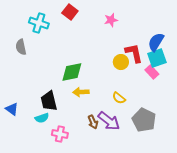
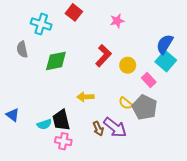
red L-shape: (134, 53) -> (103, 56), moved, turned 55
cyan square: (157, 58) -> (166, 61), turned -30
green diamond: (72, 72) -> (56, 61), moved
pink rectangle: (152, 72) -> (149, 80), moved
black trapezoid: (49, 101) -> (61, 120), moved
gray pentagon: (144, 120) -> (145, 107), moved

